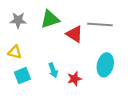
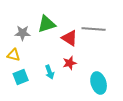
gray star: (18, 20) -> (23, 33), moved
cyan ellipse: (105, 65) -> (99, 83), moved, turned -30
red star: (74, 79) -> (70, 63), moved

